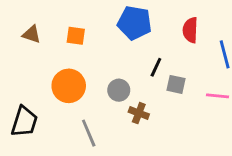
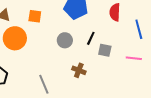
orange circle: (69, 86) -> (15, 38), moved
gray circle: (119, 90) -> (65, 40), moved

